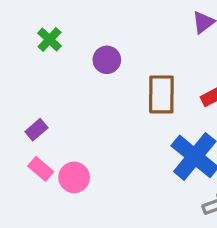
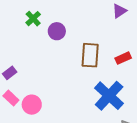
green cross: (50, 39) -> (33, 19), moved

